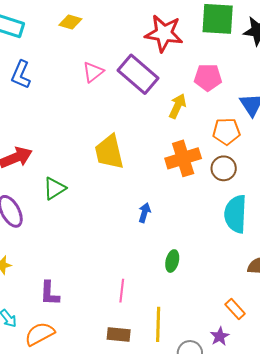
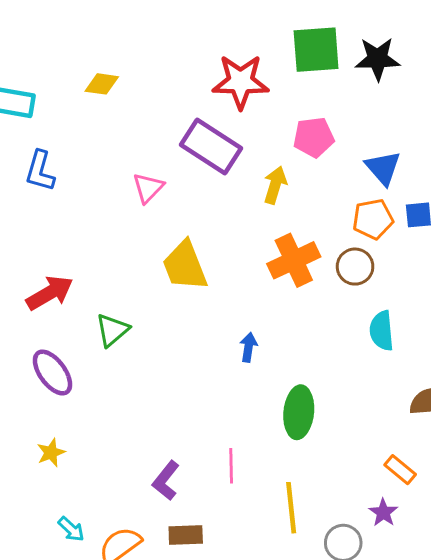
pink triangle: (93, 72) -> (148, 188), moved
orange pentagon: (226, 131) -> (373, 219), moved
cyan semicircle: (236, 214) -> (382, 331), size x0.7
green ellipse: (172, 261) -> (299, 412), size x1.6
purple L-shape: (50, 293) -> (166, 481), moved, turned 44
brown rectangle: (119, 335) -> (186, 535), moved

